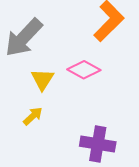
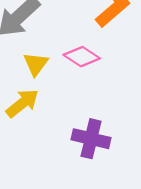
yellow arrow: (33, 116) -> (22, 103), size x1.5

